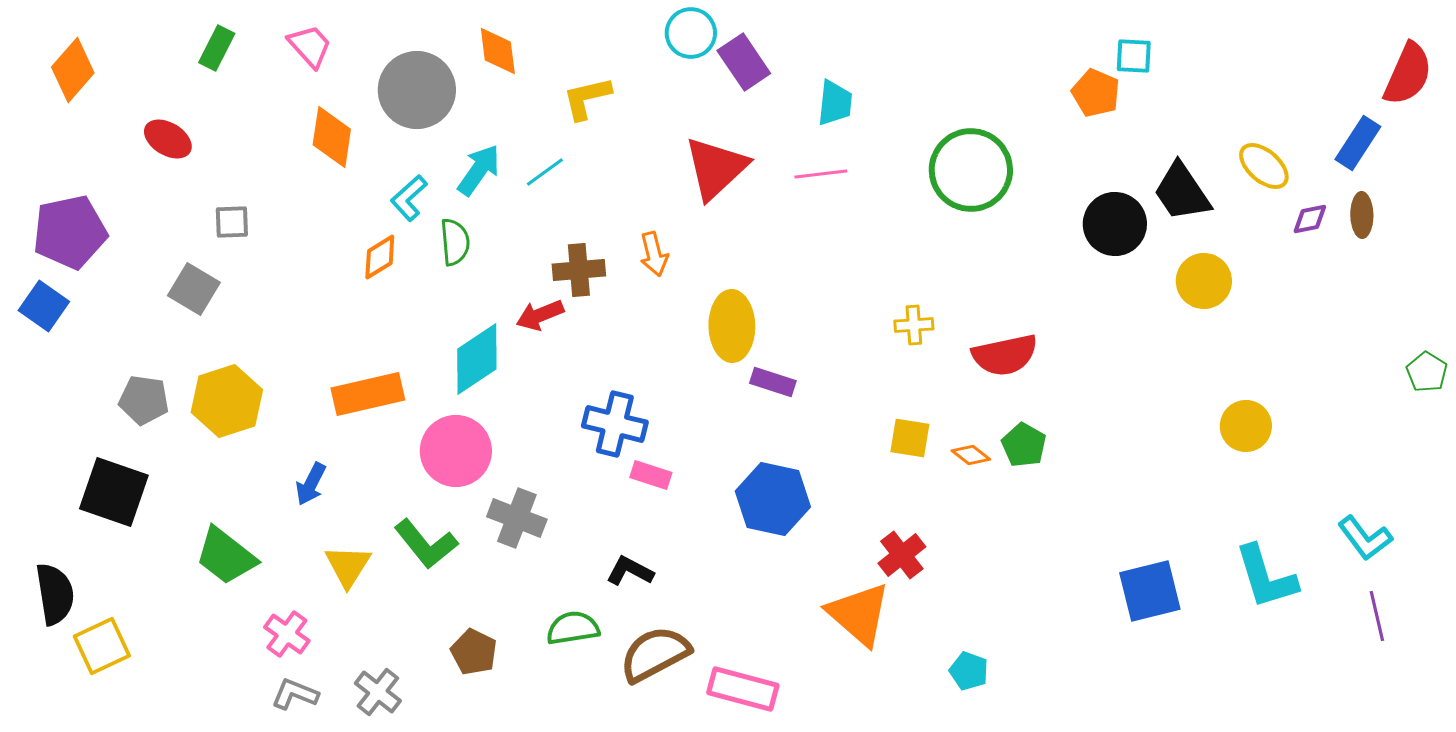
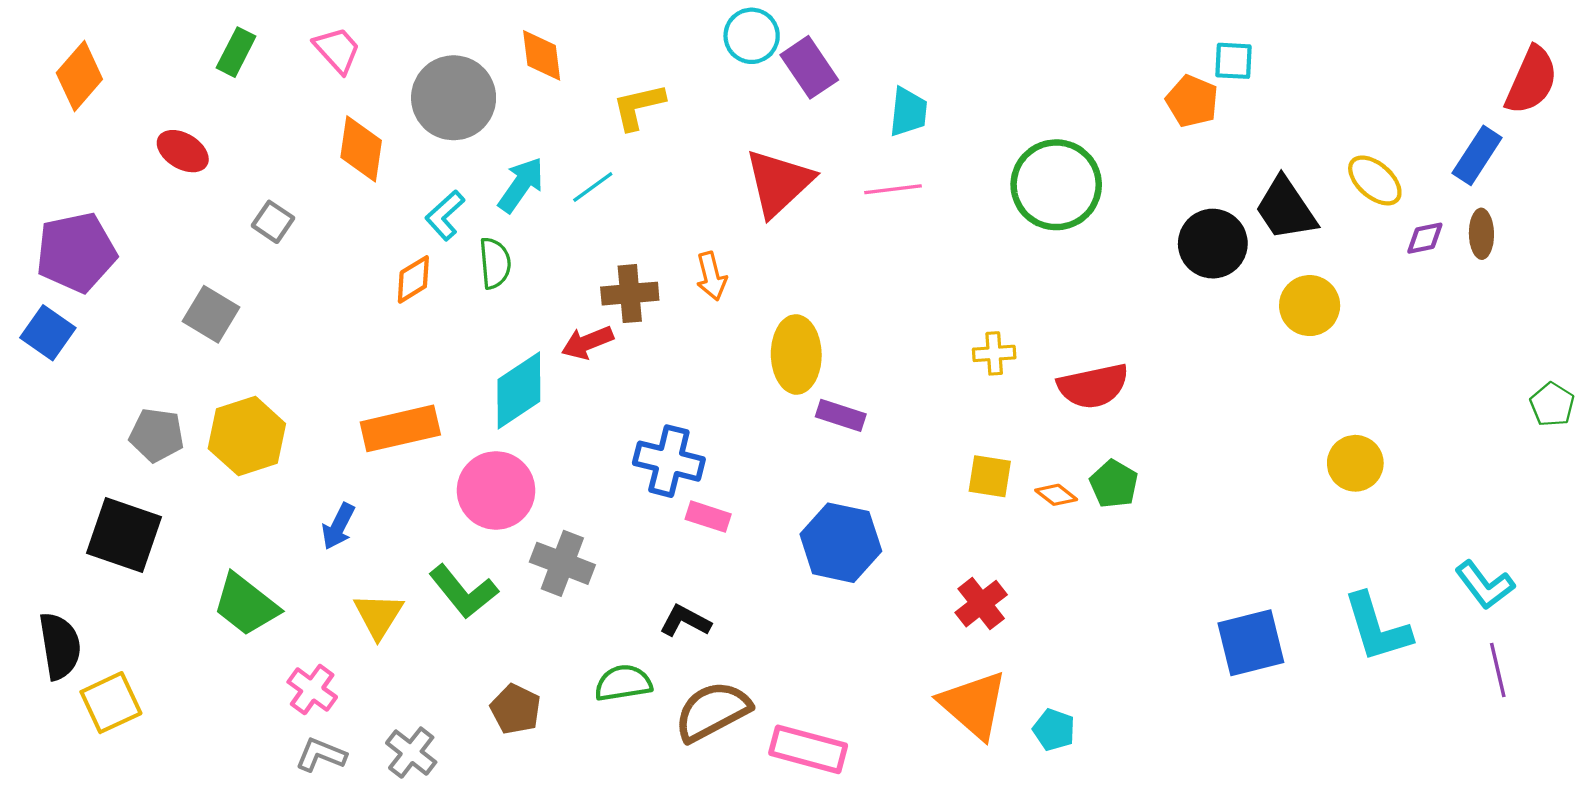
gray square: (232, 222) -> (273, 222), moved, turned 36
orange triangle: (859, 614) -> (973, 705), moved

